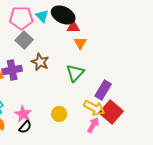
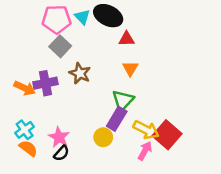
red triangle: (73, 27) -> (127, 39), moved
orange triangle: (80, 43) -> (130, 68), moved
green triangle: (75, 73) -> (123, 100), moved
purple rectangle: (103, 90) -> (117, 119), moved

